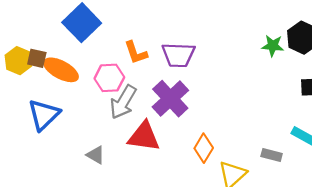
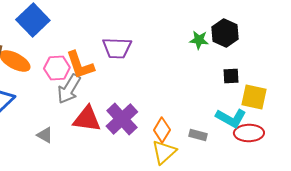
orange L-shape: (136, 53) -> (80, 65), moved, size x1.4
purple cross: (170, 99) -> (122, 119), moved
orange diamond: (204, 148) -> (162, 130), moved

